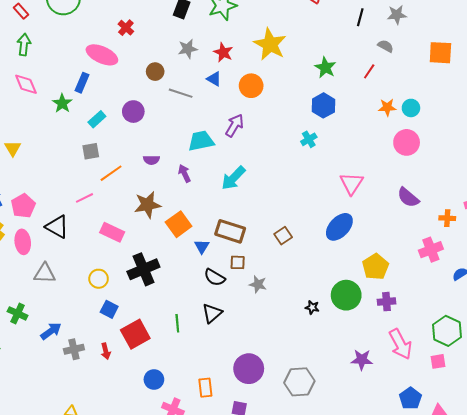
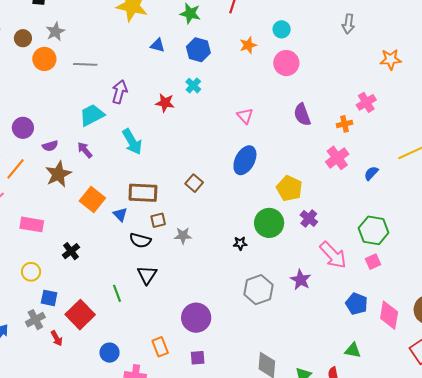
red star: (223, 52) -> (165, 103), moved
brown circle: (155, 72) -> (23, 38), moved
blue triangle: (214, 79) -> (158, 45), moved
orange circle: (251, 86) -> (44, 59), moved
gray line: (181, 93) -> (85, 64), moved
orange star: (387, 107) -> (248, 45), moved
purple circle: (133, 112) -> (23, 128), moved
cyan arrow: (233, 178) -> (132, 142), turned -60
pink triangle: (351, 183) -> (245, 116), size x0.7
purple semicircle: (408, 197) -> (302, 115), turned 45
brown star: (147, 205) -> (58, 174), moved
black cross: (143, 269) -> (71, 251), size x0.6
purple cross: (386, 302) -> (309, 218), turned -30
gray cross: (74, 349) -> (35, 320), moved
purple star: (362, 360) -> (301, 280), turned -30
gray hexagon: (299, 382) -> (258, 290), moved

